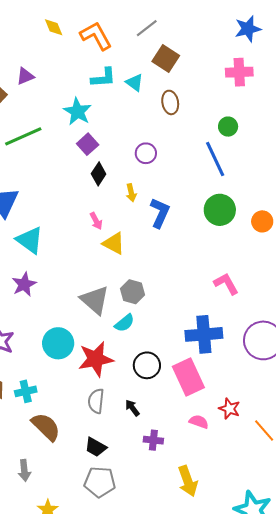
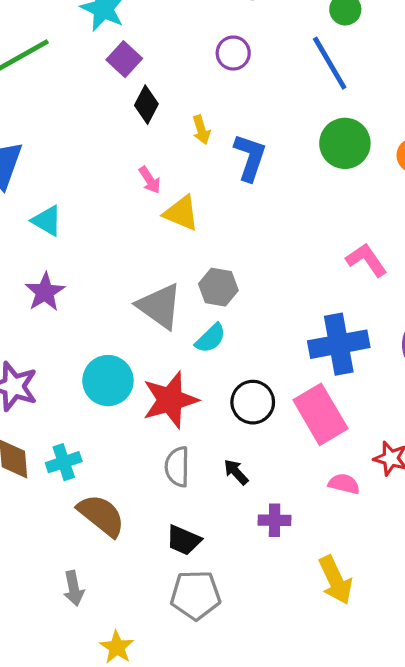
purple circle: (146, 153) -> (233, 53), moved
cyan triangle: (30, 240) -> (47, 221), size x0.7

